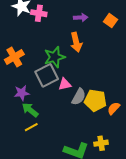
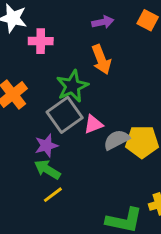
pink cross: (39, 13) -> (41, 41), moved
purple star: (22, 93) -> (46, 146), moved
gray semicircle: (79, 97) -> (116, 140), turned -138

